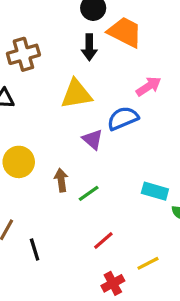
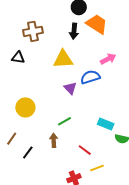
yellow circle: (19, 162) -> (25, 107), moved
brown arrow: (61, 180) -> (54, 140), moved
red line: (103, 241) -> (85, 150), moved, turned 72
black line: (35, 249) -> (28, 152), turned 48

